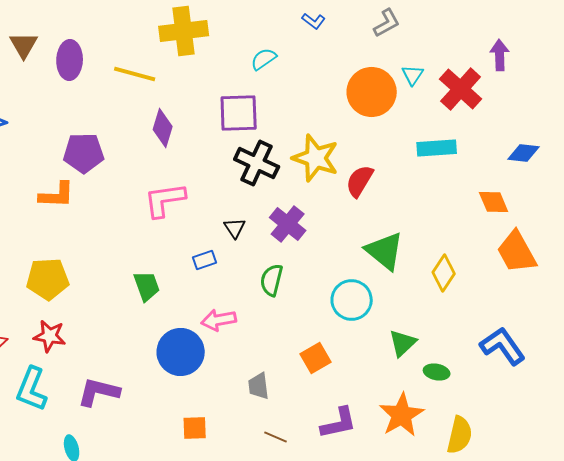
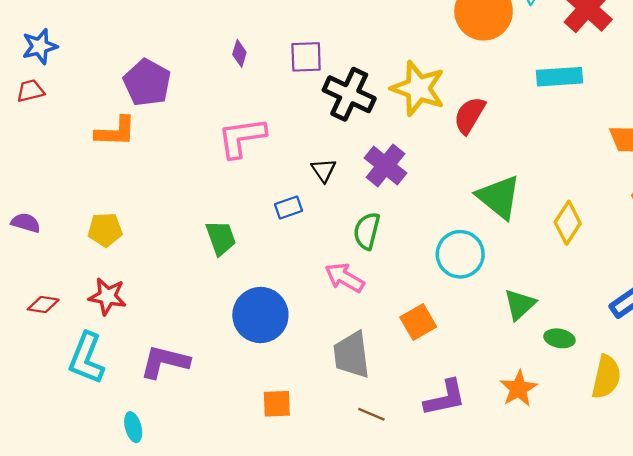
purple square: (239, 113) -> (306, 57), moved, size x0.7
purple diamond: (163, 128) -> (239, 53), size x0.6
purple pentagon: (84, 153) -> (147, 83), turned 30
yellow pentagon: (48, 279) -> (105, 230), size x0.7
pink arrow: (219, 320) -> (345, 278), moved, turned 40
gray trapezoid: (259, 386) -> (352, 355), size x1.5
orange star: (402, 415) -> (519, 389), size x0.7
yellow semicircle: (460, 435) -> (606, 377), moved

